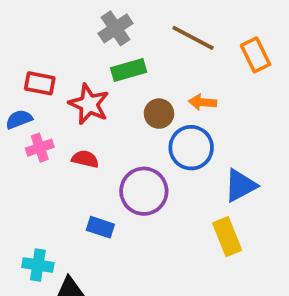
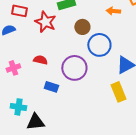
orange arrow: (203, 102) -> (113, 11), moved
pink cross: (40, 148) -> (13, 68), moved
red semicircle: (85, 159) -> (40, 60), moved

